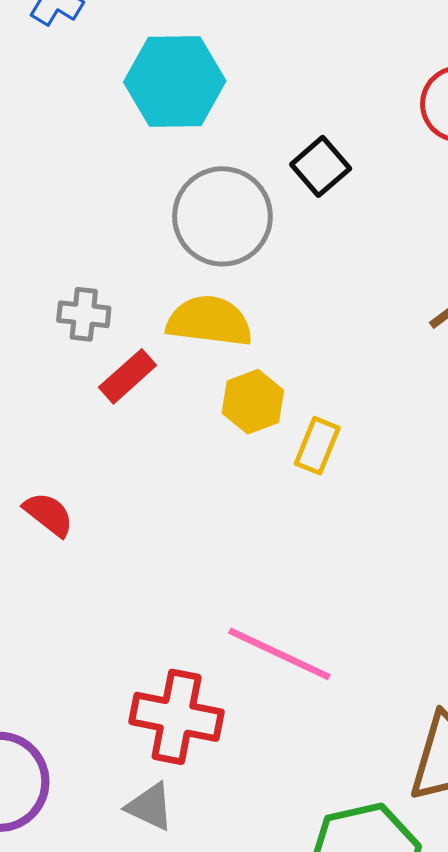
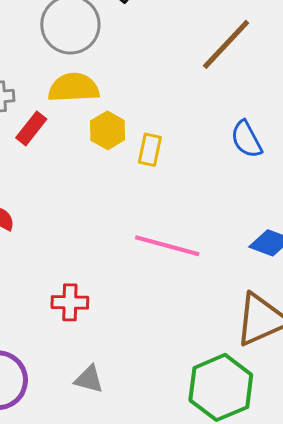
pink line: (279, 654) -> (167, 246), moved
red cross: (177, 717) -> (70, 302), moved, size x0.7

